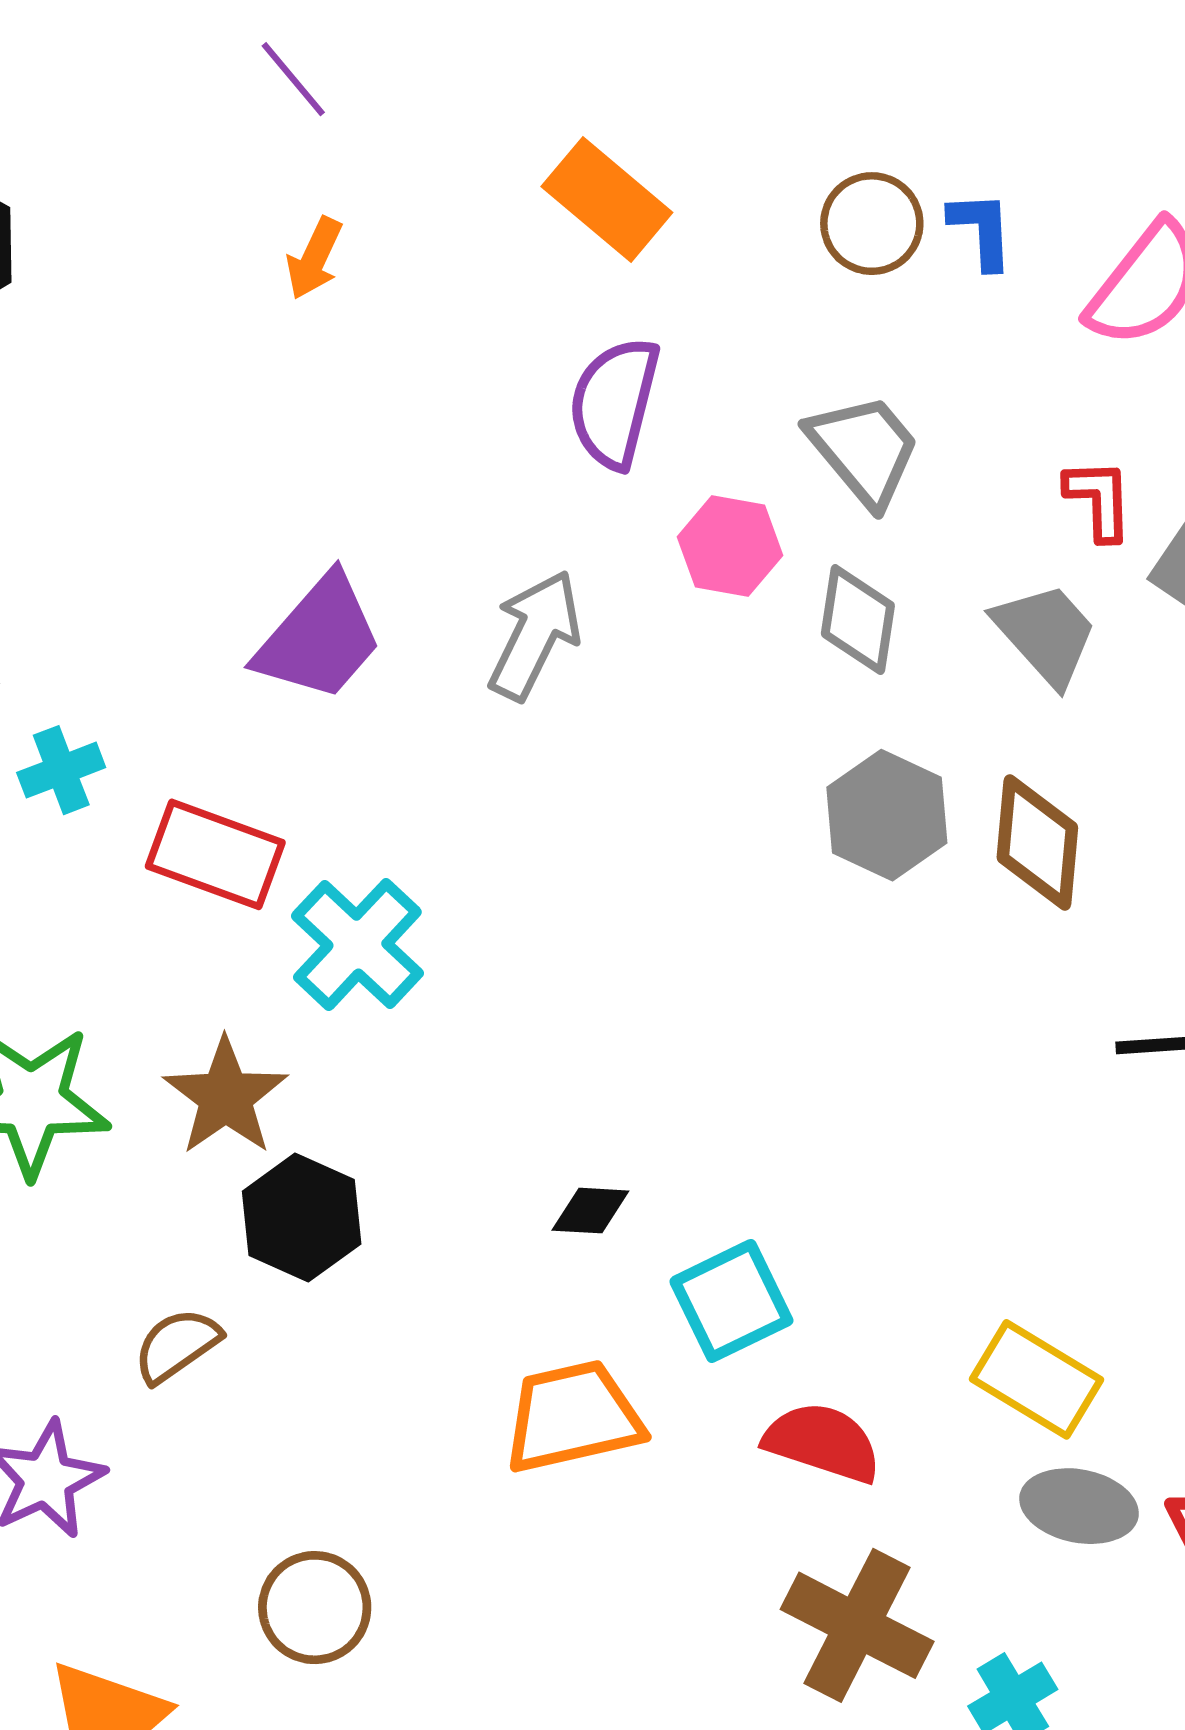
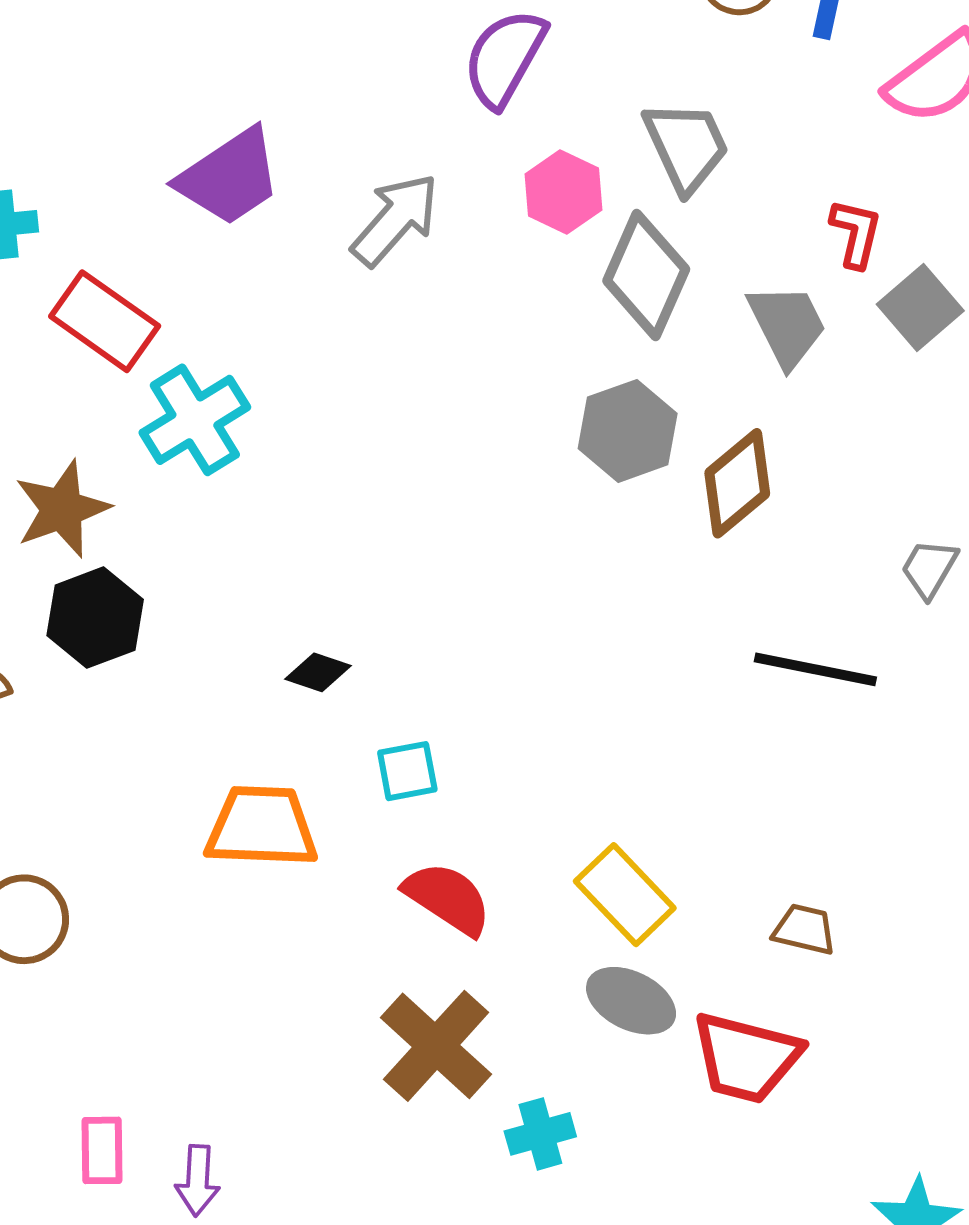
gray diamond: (858, 620) -> (646, 275), size x1.4
brown diamond: (1037, 843) -> (737, 483), turned 30
cyan square: (731, 1301) -> (407, 771), size x0.7

